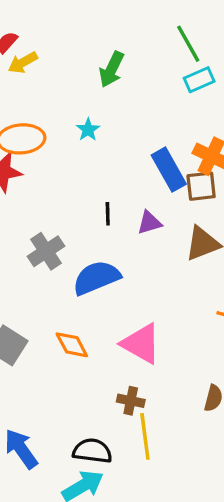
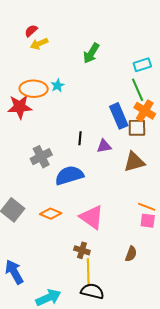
green line: (188, 44) -> (138, 90), moved
cyan star: (88, 130) -> (58, 86), moved
orange diamond: (72, 345) -> (51, 214), turned -45
black semicircle: (92, 451) -> (92, 291), moved

